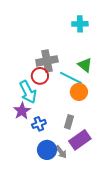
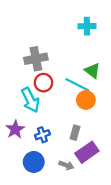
gray cross: (47, 61) -> (36, 59), moved
purple star: (22, 111) -> (15, 129), moved
blue circle: (47, 150) -> (34, 162), moved
gray arrow: (61, 152) -> (66, 165), turned -32

